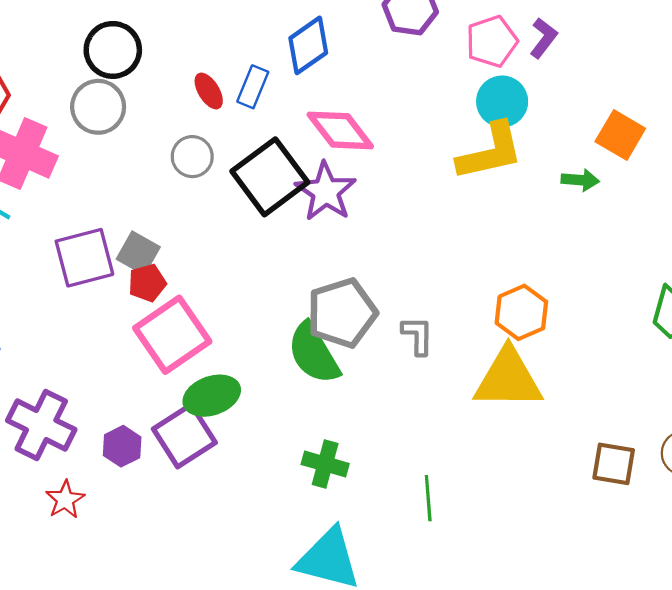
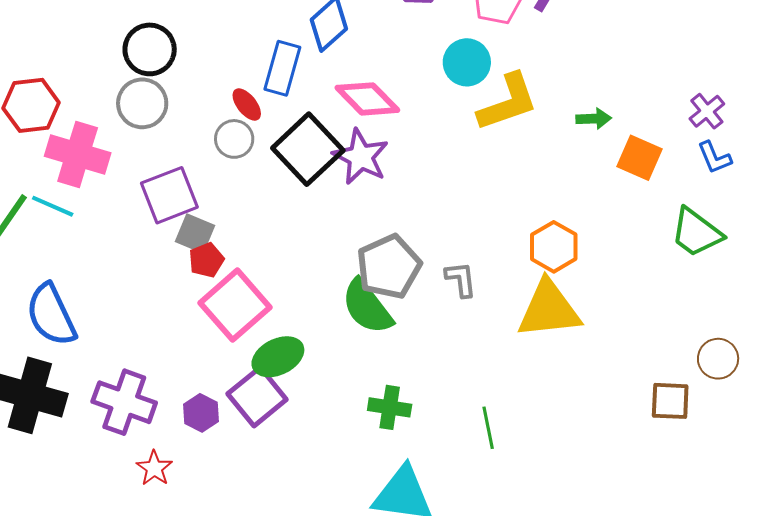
blue rectangle: (253, 87) -> (282, 68), size x1.4
red ellipse: (209, 91) -> (247, 104), moved
cyan circle: (502, 101) -> (467, 62), moved
orange square: (620, 135) -> (640, 158), moved
purple square: (84, 258) -> (169, 195), moved
brown square: (614, 464) -> (670, 401), moved

